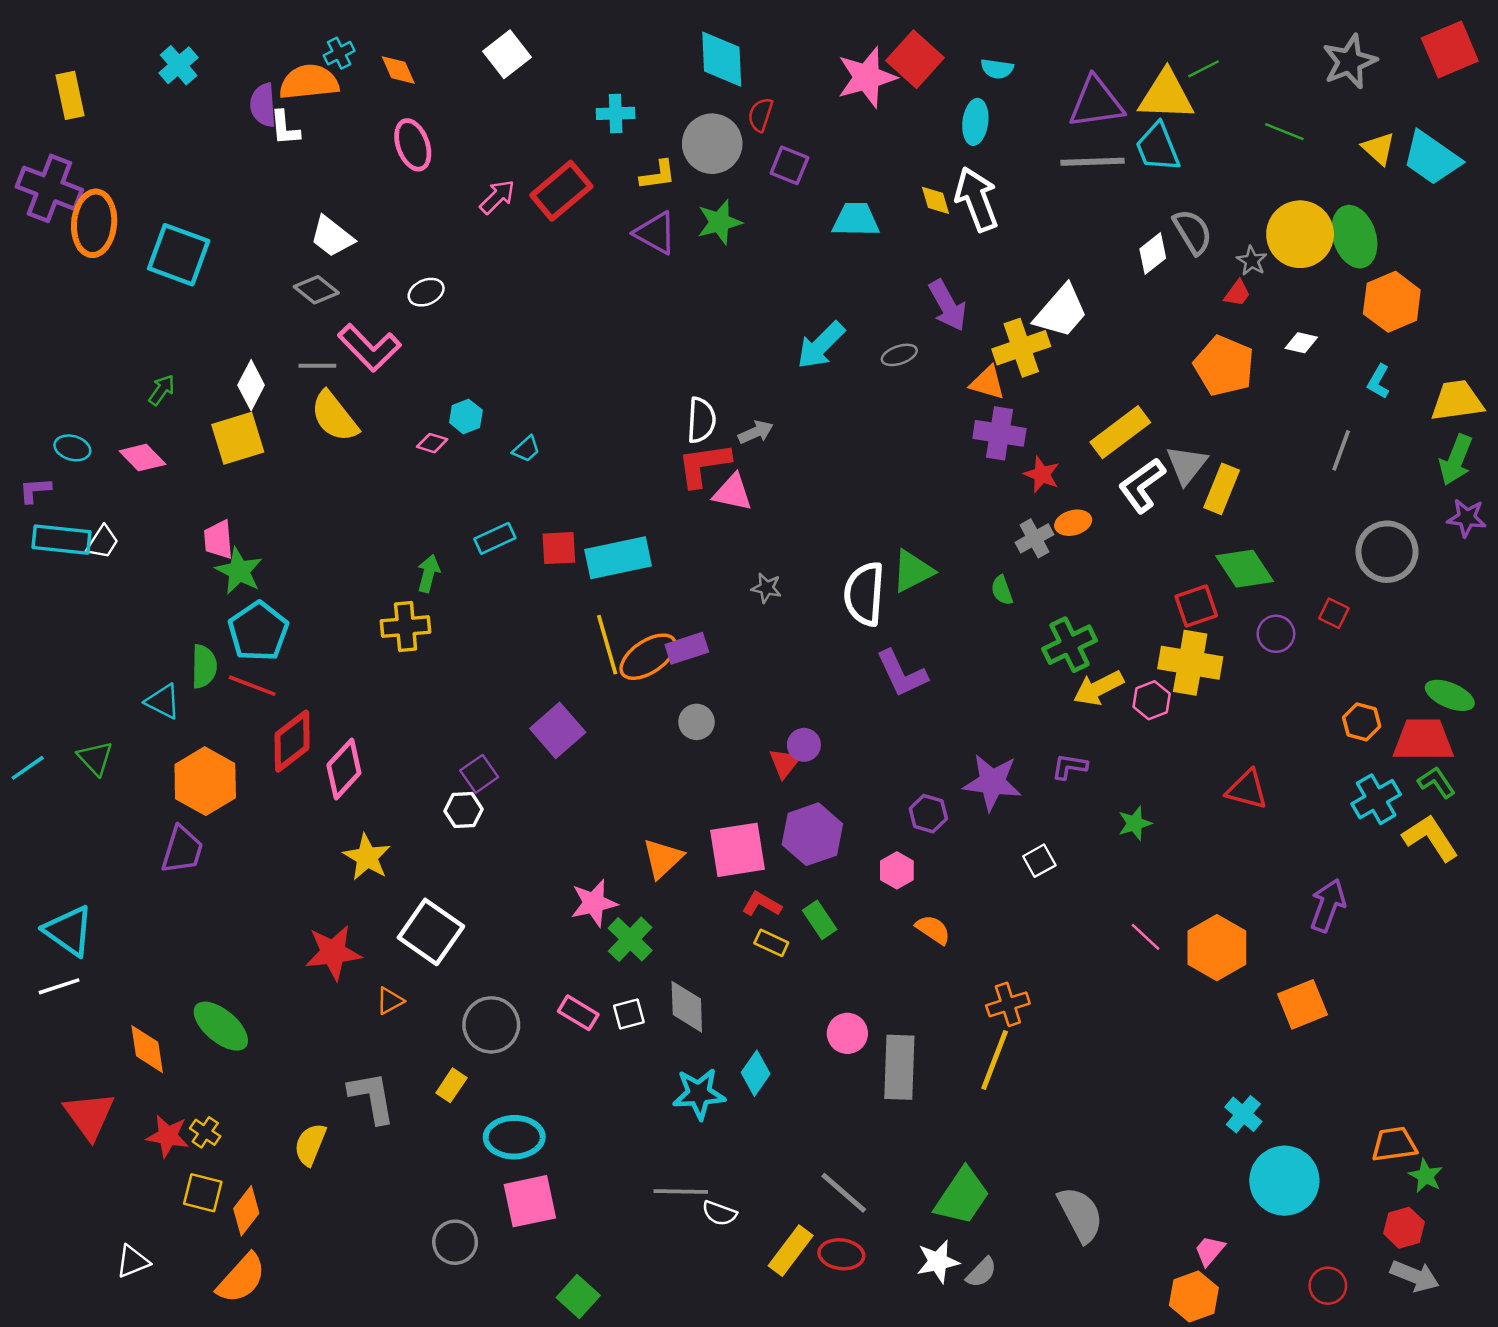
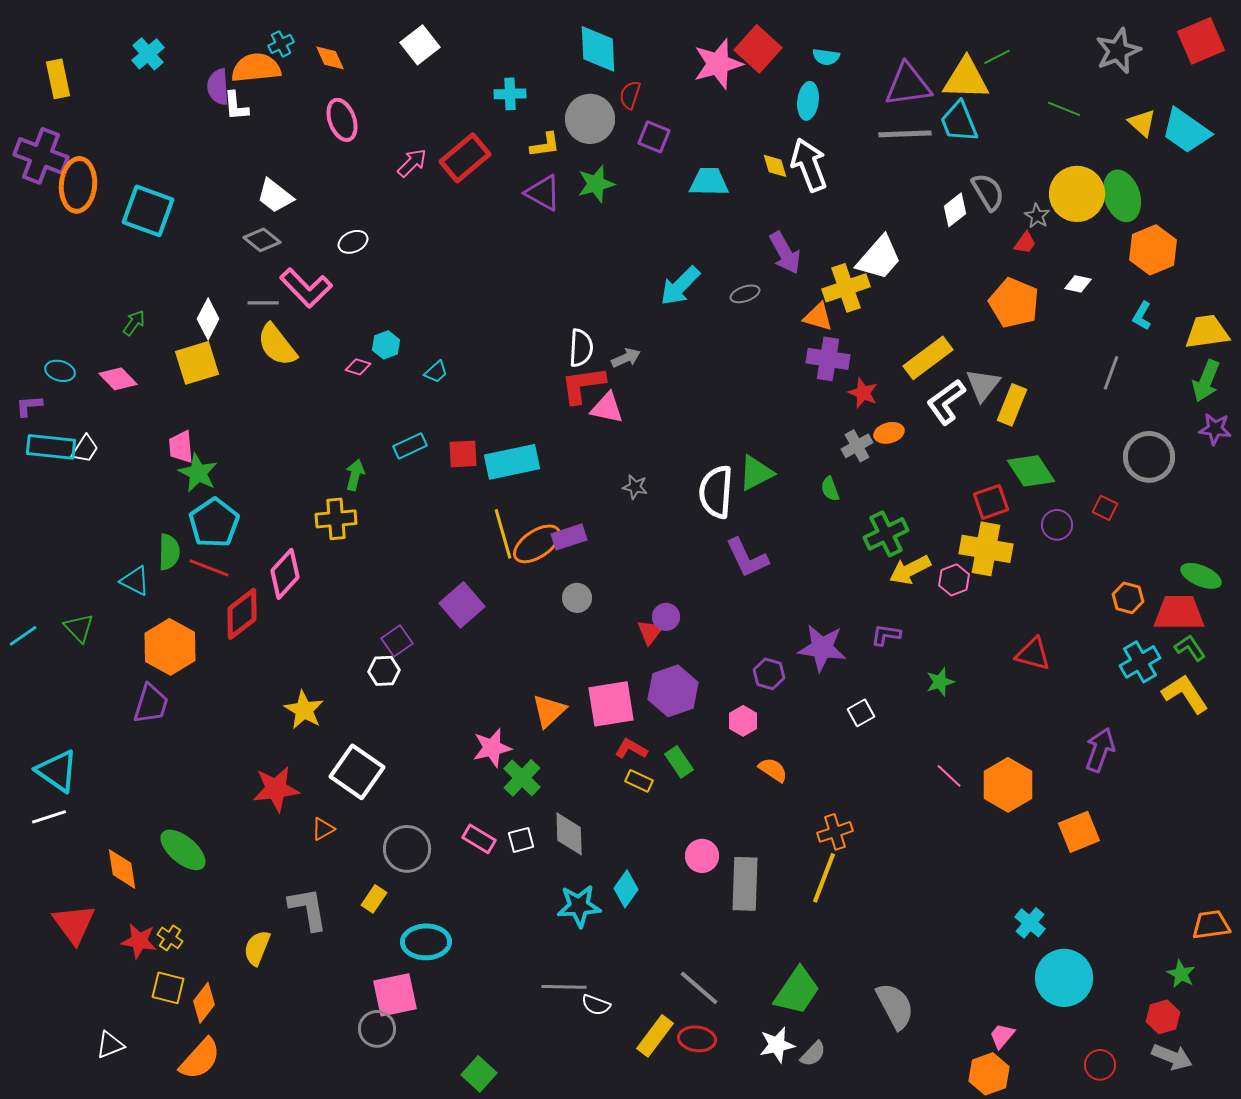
pink diamond: (344, 769) -> (285, 574), moved
orange trapezoid: (1394, 1144) -> (1211, 925), moved
pink square: (530, 1201) -> (395, 995), moved

